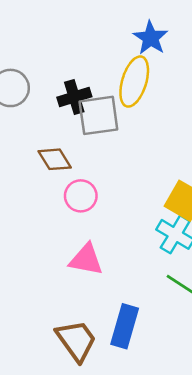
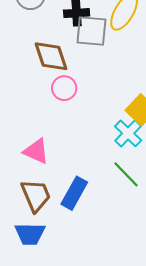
brown diamond: (55, 159) -> (51, 56), size x1.4
pink triangle: (86, 260) -> (36, 151), moved

